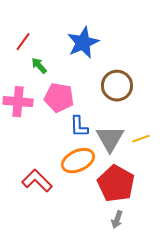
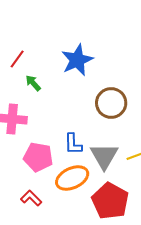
pink pentagon: (59, 98) -> (38, 157), moved
red L-shape: (37, 181) -> (31, 198), size x0.7

